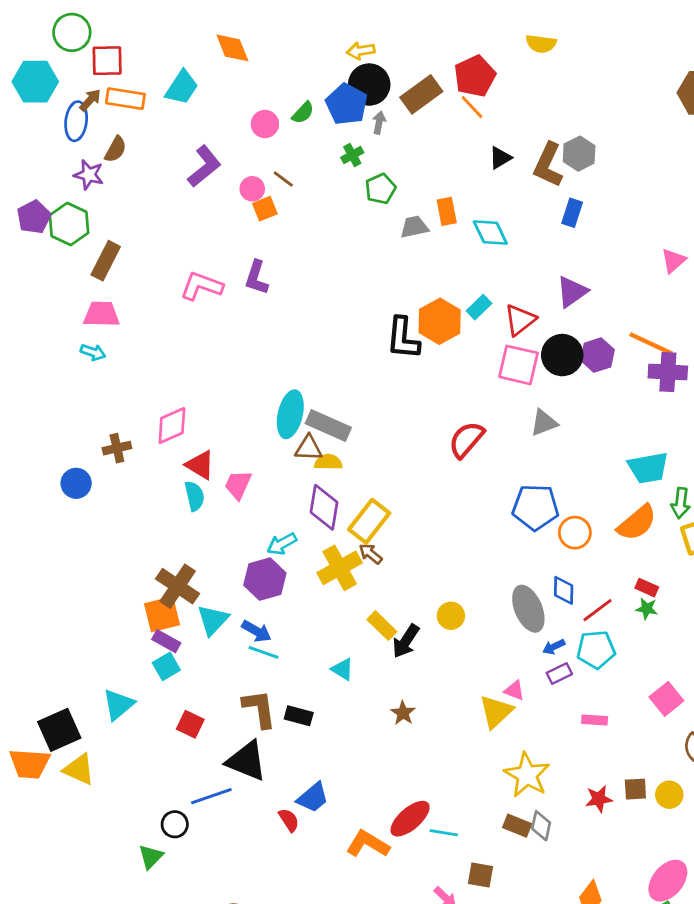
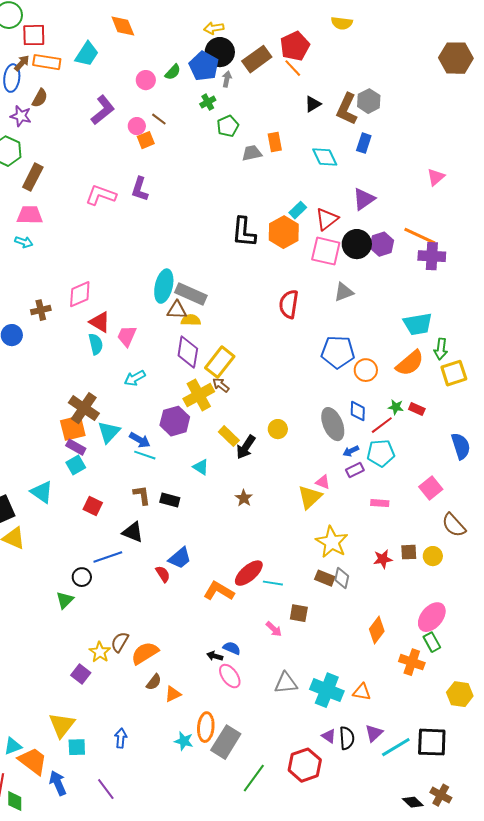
cyan diamond: (490, 232) -> (325, 157), moved
orange hexagon: (440, 321) -> (284, 232), moved
red semicircle: (466, 440) -> (289, 304), turned -32
cyan arrow: (282, 544) -> (135, 378), moved
purple hexagon: (265, 579) -> (175, 421), moved
green star: (647, 609) -> (396, 407), moved
cyan triangle: (118, 705) -> (42, 492), turned -45
brown L-shape: (259, 709) -> (142, 495), size x0.7
black triangle: (247, 761) -> (133, 532), size x0.7

